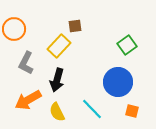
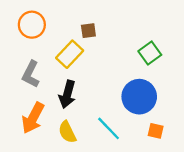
orange circle: (14, 29) -> (32, 25), moved
orange arrow: (28, 100) -> (33, 118), turned -32

